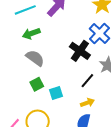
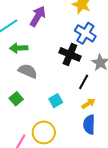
green arrow: (31, 34) -> (19, 48), turned 30
green square: (37, 84) -> (16, 99), moved

